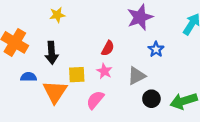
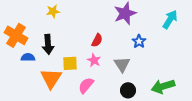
gray triangle: (137, 76) -> (122, 64), turned -36
blue semicircle: (29, 77) -> (28, 57), moved
black circle: (151, 99) -> (128, 90), moved

